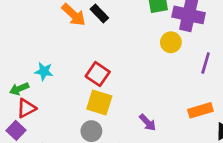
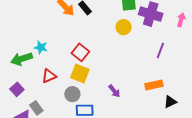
yellow circle: (171, 42) -> (124, 27), moved
green arrow: (19, 89) -> (22, 59), size x1.5
red triangle: (26, 108) -> (49, 76), moved

